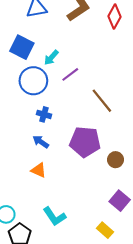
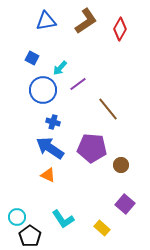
blue square: (22, 47) -> (32, 58), size x0.6
blue arrow: (41, 142) -> (50, 148), size x1.8
yellow rectangle: (105, 230) -> (102, 228), moved

